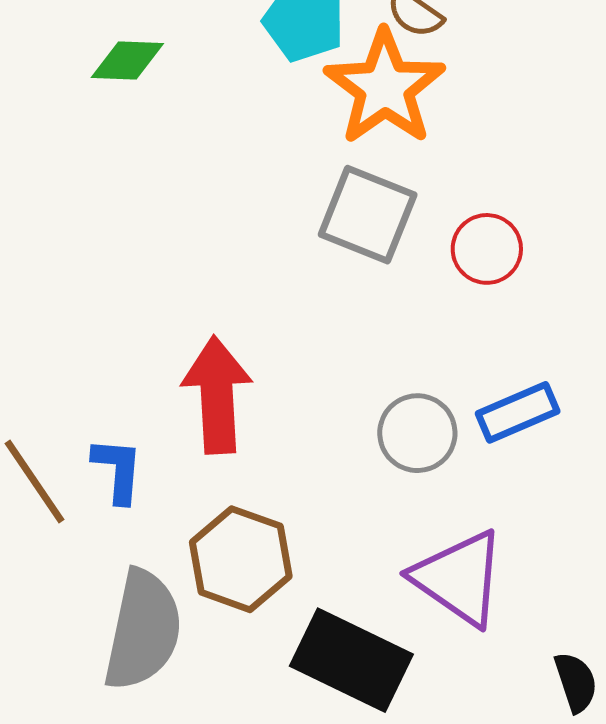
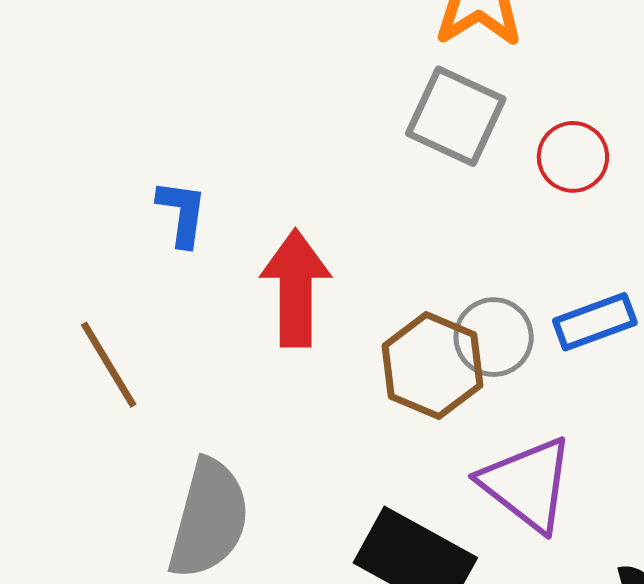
blue L-shape: (118, 470) -> (182, 213), moved
brown hexagon: (241, 559) -> (432, 365), moved

